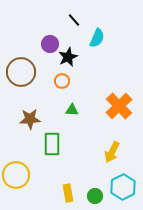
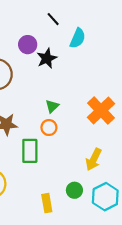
orange circle: (62, 81) -> (49, 128), moved
green triangle: (72, 110) -> (52, 106), moved, turned -48
green circle: (95, 196) -> (74, 190), moved

